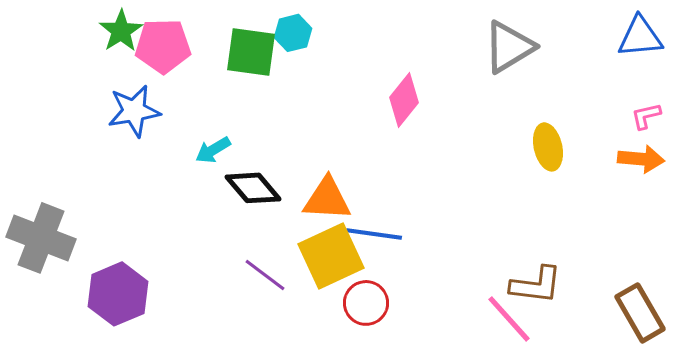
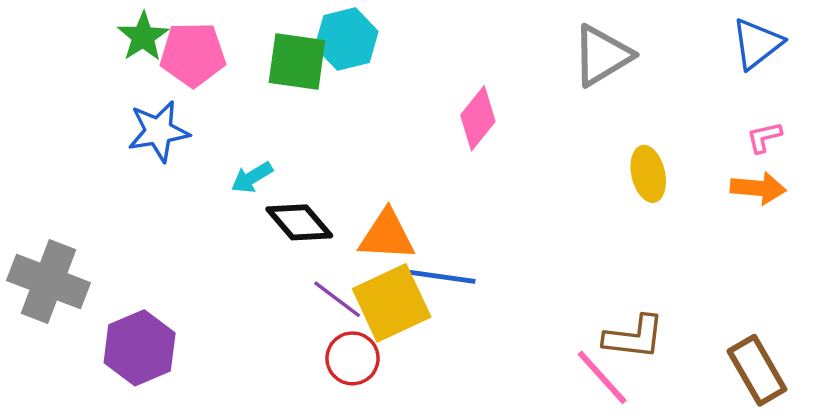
cyan hexagon: (293, 33) -> (347, 39), size x1.4
blue triangle: (640, 37) -> (757, 44), turned -33
purple line: (265, 275) -> (337, 299), moved
red circle: (366, 303) -> (352, 358), moved

